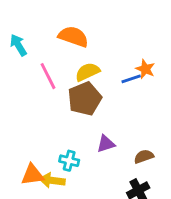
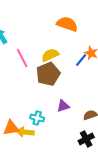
orange semicircle: (73, 37) -> (67, 24), moved
blue line: (131, 79) -> (81, 60), turned -32

